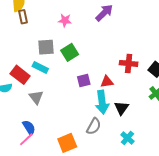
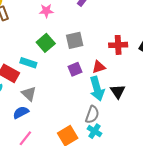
gray square: (46, 47) -> (75, 40), moved
green square: (70, 52) -> (46, 43), moved
blue semicircle: (29, 128) -> (21, 112), moved, turned -77
cyan cross: (127, 138) -> (94, 131), moved

